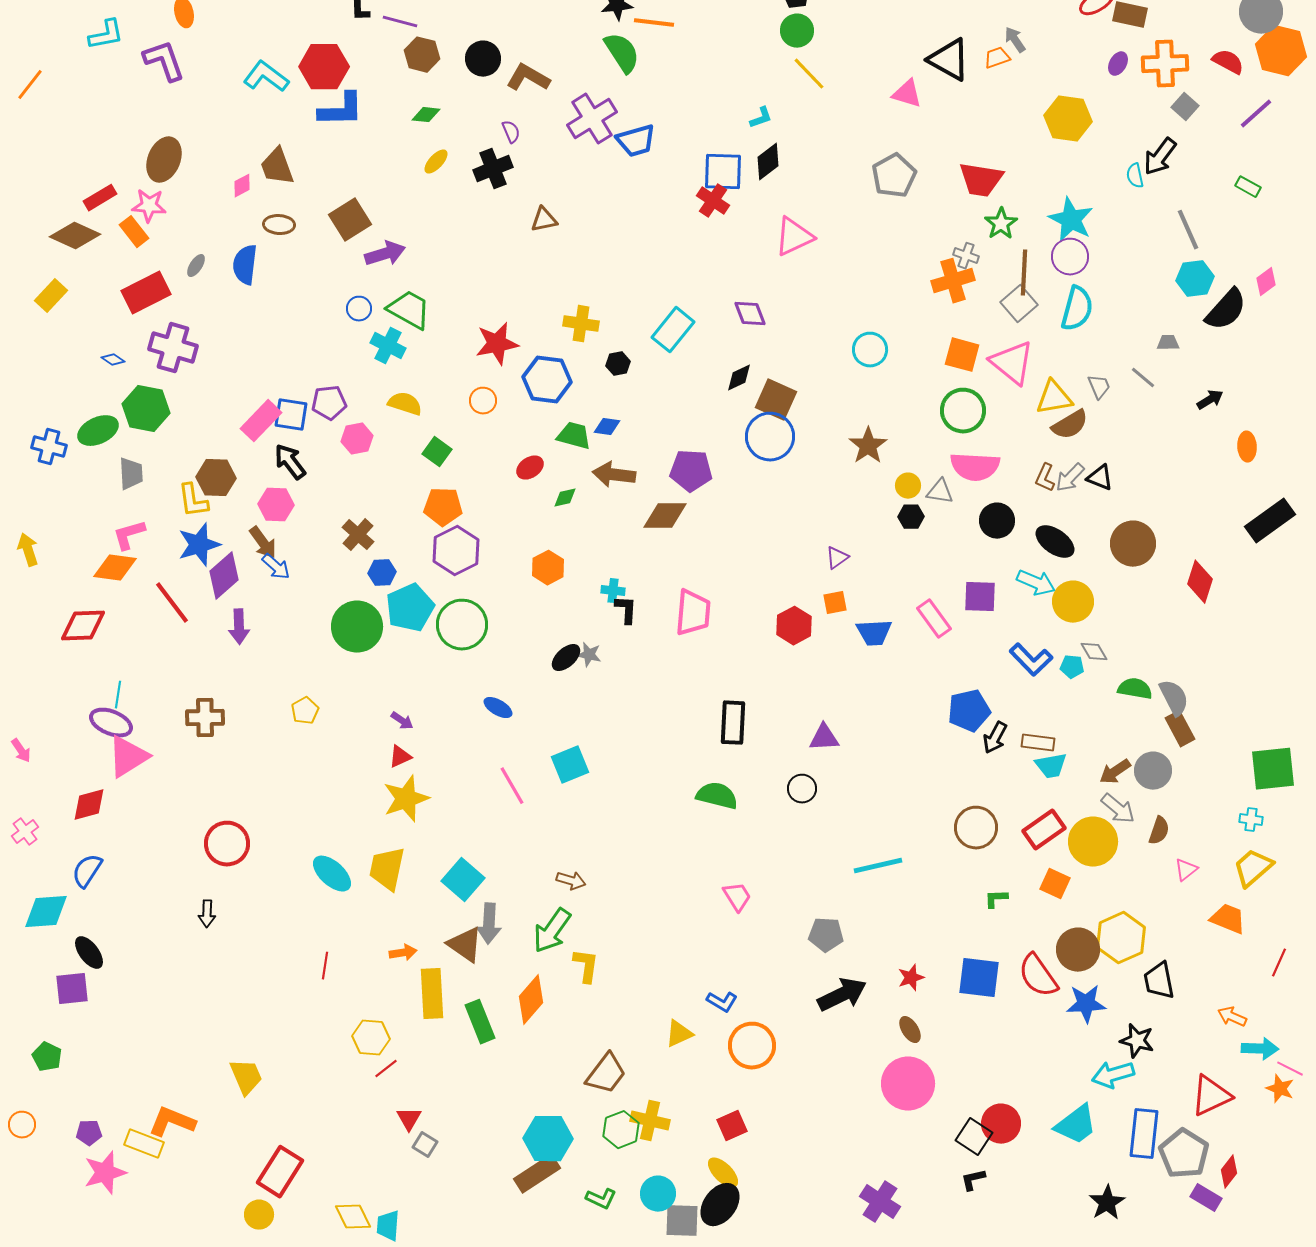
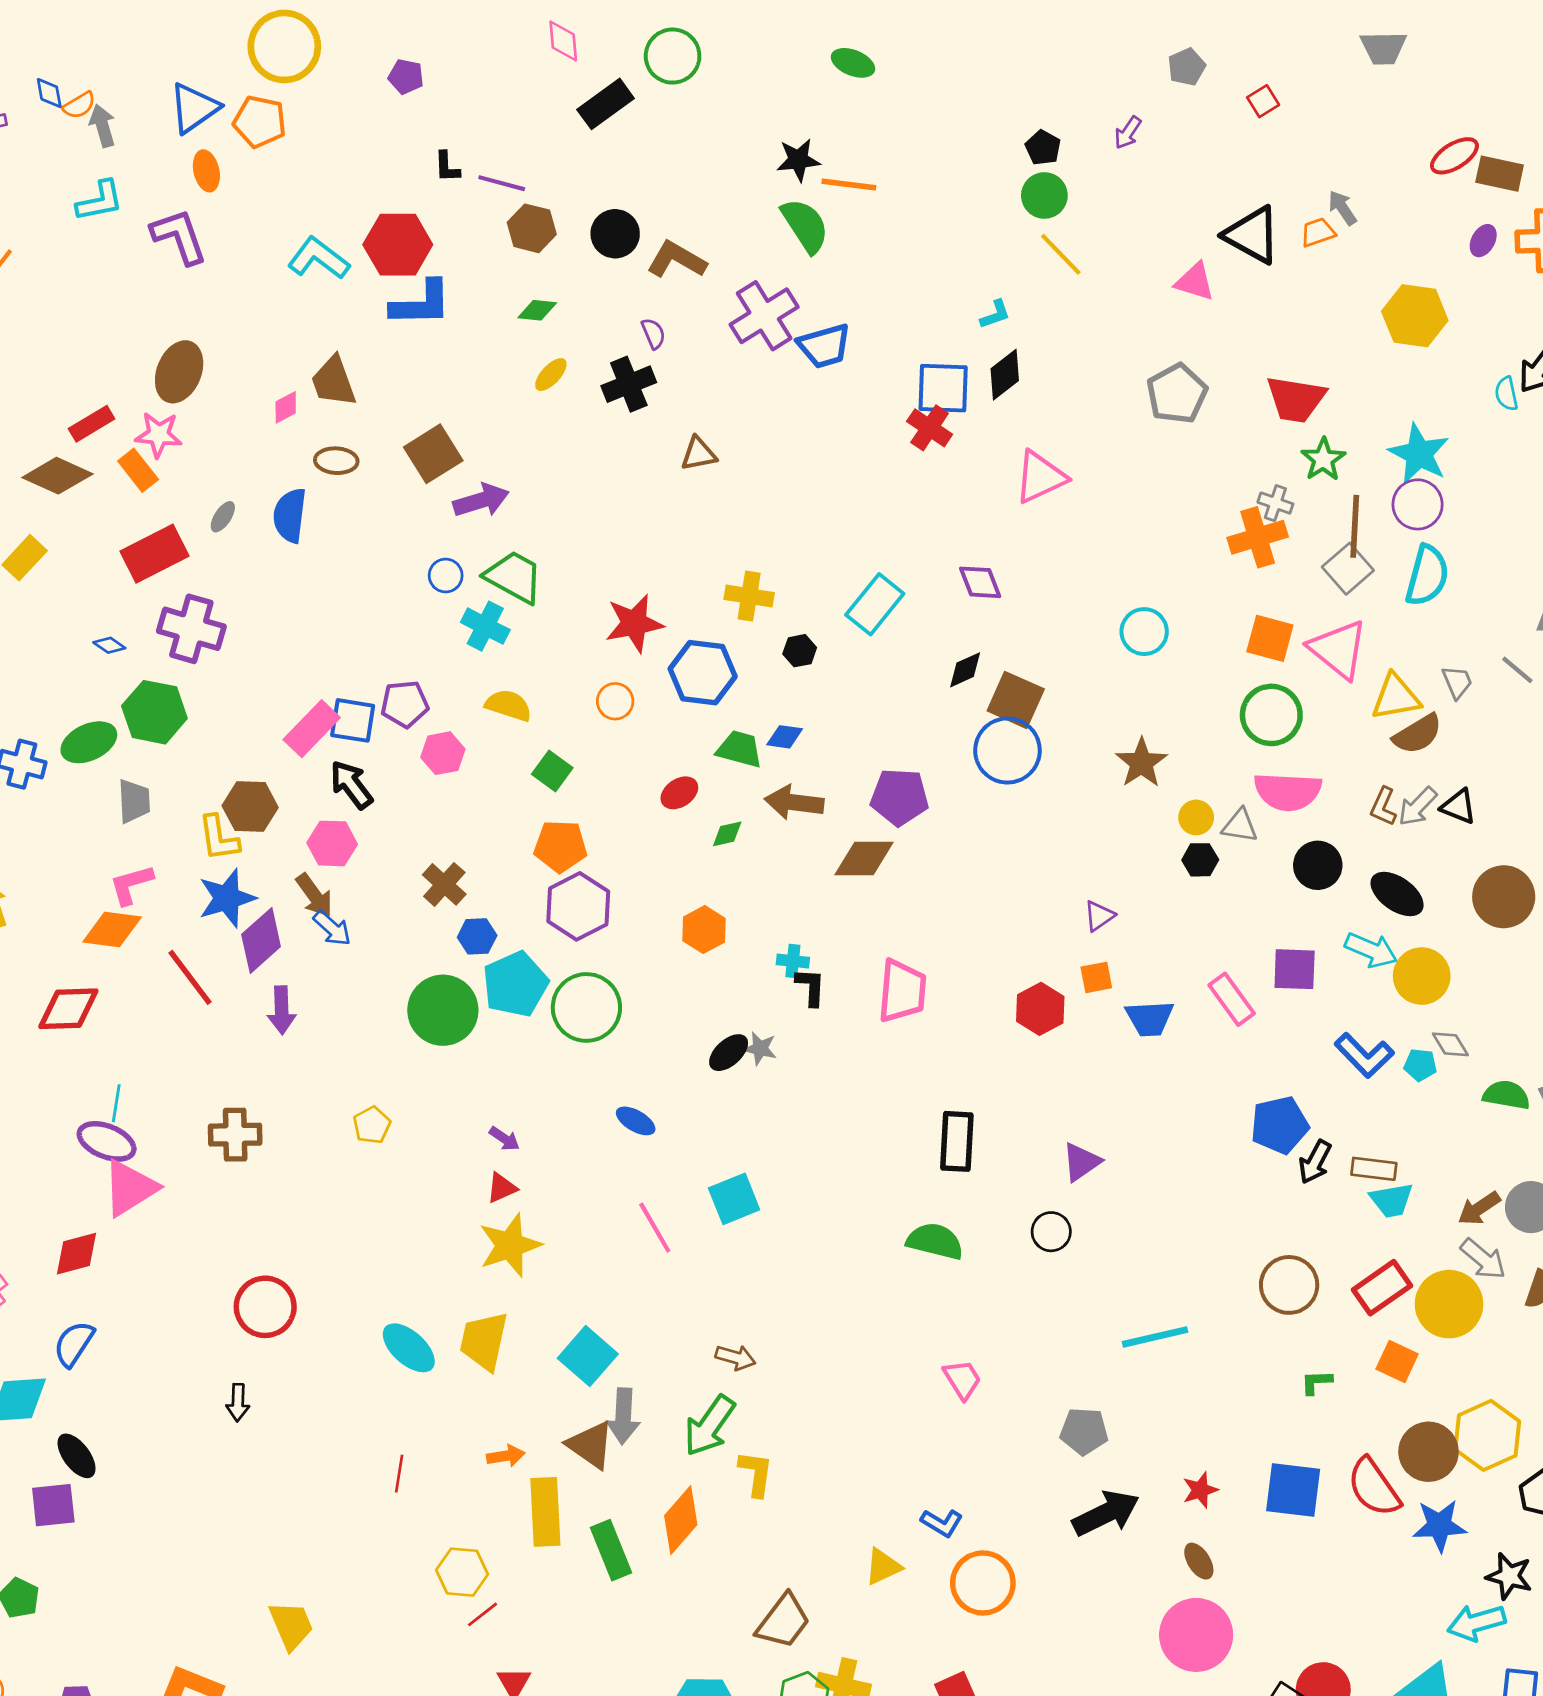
purple triangle: (824, 738) -> (1081, 1162), turned -32

